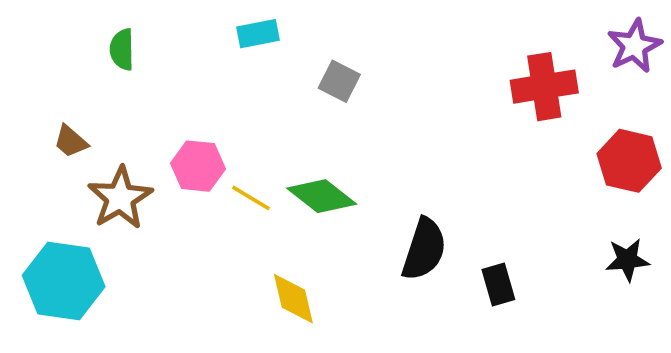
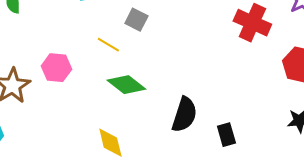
red cross: (544, 87) -> (252, 23), turned 33
yellow line: (251, 198) -> (108, 45), moved

